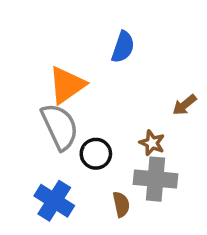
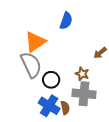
blue cross: (54, 201) -> (49, 106), moved

